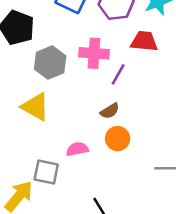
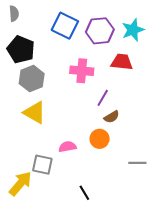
gray hexagon: (50, 62) -> (32, 79), moved
purple line: (118, 74) -> (103, 98), moved
brown semicircle: (110, 111) -> (112, 117), moved

